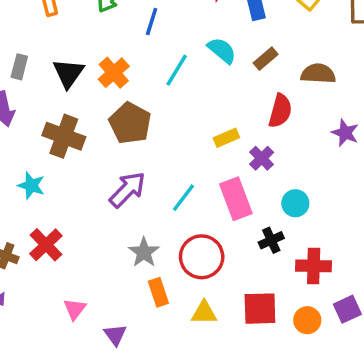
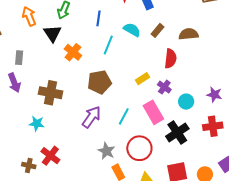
blue line: (152, 22) -> (99, 18), moved
black triangle: (68, 73) -> (52, 33), moved
brown pentagon: (130, 123) -> (99, 82), moved, turned -30
purple star: (345, 133) -> (214, 95), moved
cyan circle: (295, 203) -> (186, 102), moved
black cross: (271, 240) -> (177, 132), size x1.6
red cross: (314, 266) -> (213, 126), moved

